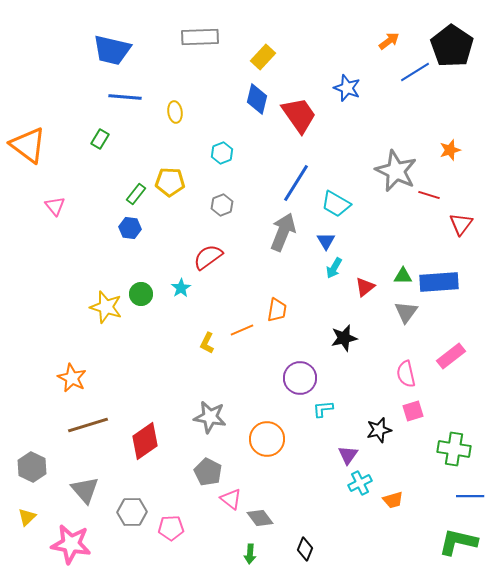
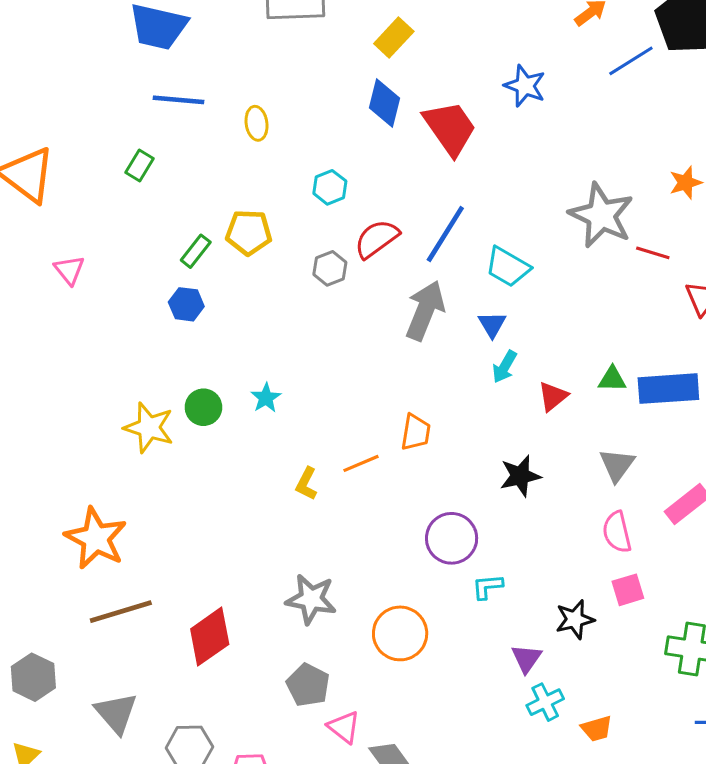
red semicircle: (208, 257) -> (377, 239), moved
gray triangle: (406, 312) -> (617, 465), moved
orange star: (72, 378) -> (96, 538), size x1.4

